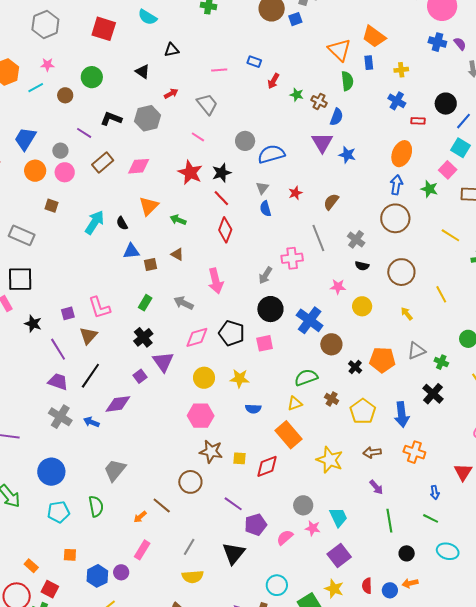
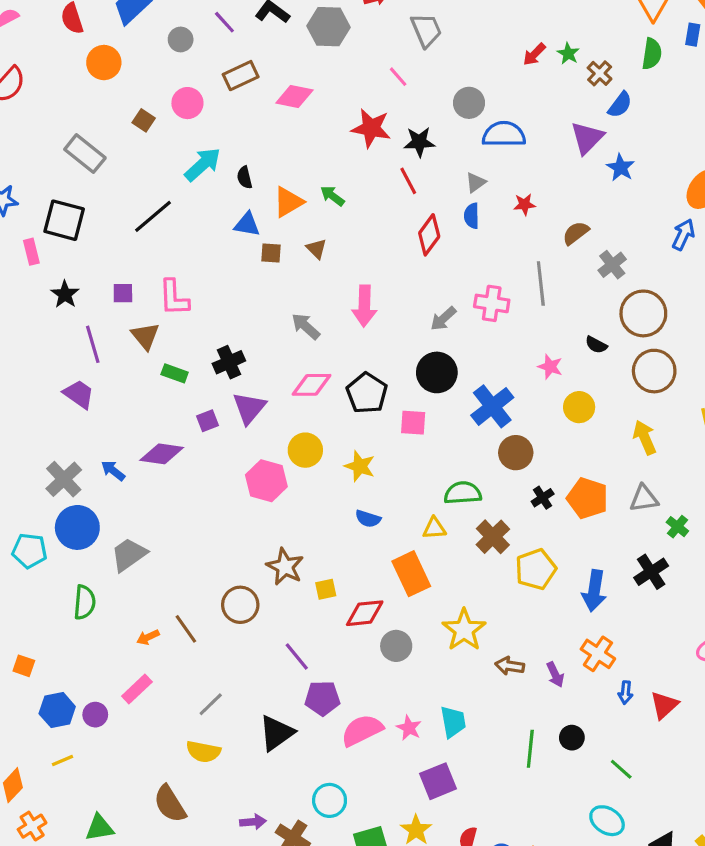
red arrow: (273, 81) -> (534, 54), moved
orange circle: (35, 171) -> (104, 63), moved
pink circle: (65, 172) -> (187, 103), moved
red star: (190, 173) -> (371, 128), turned -30
orange triangle: (149, 206) -> (288, 202), moved
brown circle: (395, 218) -> (643, 313), moved
red diamond: (225, 230) -> (429, 235), moved
gray cross: (356, 239) -> (612, 265), moved
green rectangle: (145, 303) -> (175, 373), moved, turned 63
yellow arrow: (407, 314) -> (645, 437), size x1.5
brown triangle: (88, 336) -> (145, 336), turned -36
black line: (90, 376) -> (153, 216), moved
brown cross: (332, 399) -> (493, 537), size x1.5
pink hexagon: (201, 416) -> (266, 481), moved
gray cross: (60, 417) -> (64, 479), moved
brown arrow: (372, 452) -> (510, 666), moved
yellow square: (239, 458) -> (326, 589), turned -32
blue circle: (51, 472) -> (77, 527), moved
purple arrow: (376, 487) -> (555, 675), moved
blue arrow: (435, 493) -> (625, 693), moved
gray circle: (303, 505) -> (396, 646), moved
cyan pentagon: (58, 512) -> (30, 551), moved
green line: (431, 518) -> (621, 769), moved
pink semicircle: (285, 537) -> (362, 730), size x1.5
black circle: (407, 553) -> (572, 738), moved

